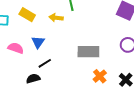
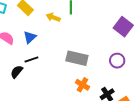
orange cross: (100, 76) -> (82, 85), turned -32
black semicircle: (33, 78) -> (17, 72), turned -48

